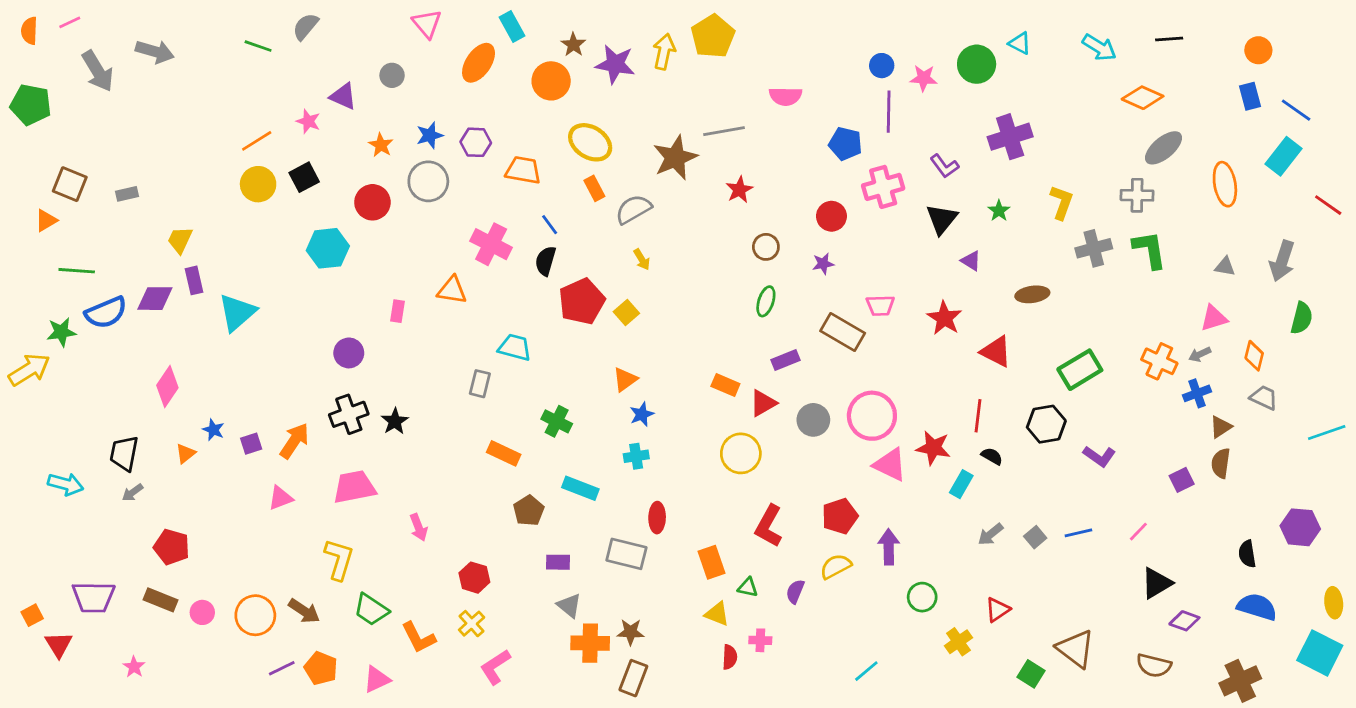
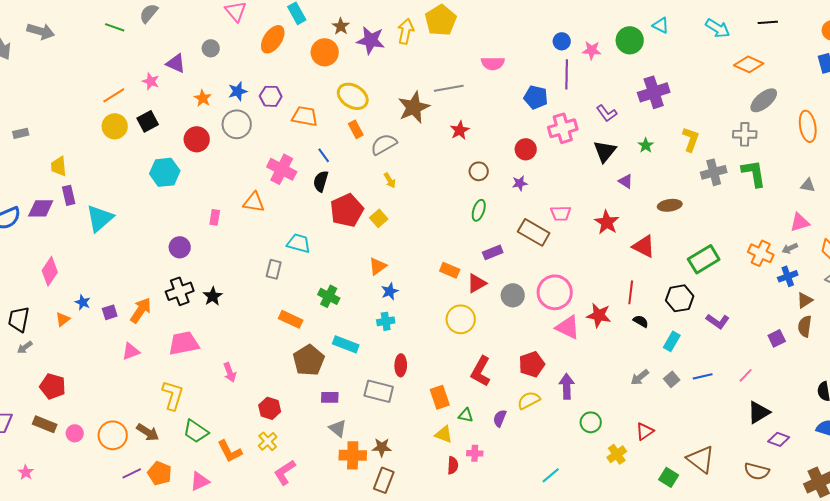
yellow trapezoid: (180, 240) -> (59, 166), turned -30
cyan rectangle: (961, 484) -> (672, 341), moved
brown pentagon: (529, 511) -> (309, 360), size x1.4

